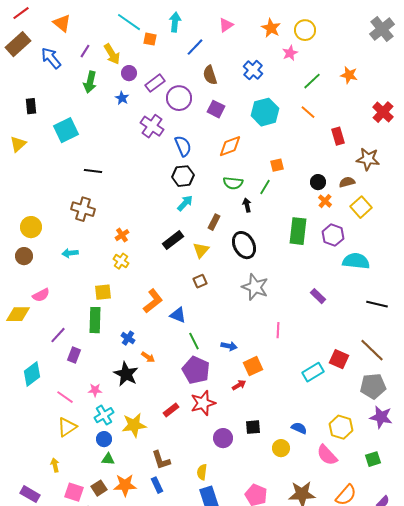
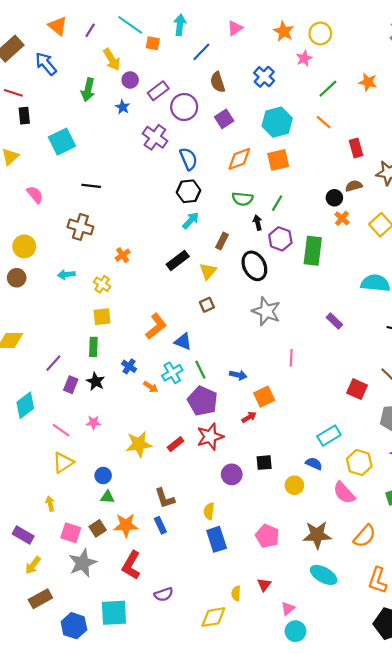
red line: (21, 13) -> (13, 93), moved, turned 54
purple line: (85, 51) -> (90, 30), moved
purple square: (216, 109) -> (224, 119), turned 30
orange square: (277, 165) -> (278, 160), moved, size x1.5
brown semicircle: (347, 182) -> (354, 186), moved
purple hexagon: (333, 235) -> (280, 239), moved
yellow cross: (121, 261) -> (102, 284), moved
pink semicircle: (41, 295) -> (35, 195), moved, turned -102
green rectangle: (95, 320) -> (93, 347), size x0.7
cyan rectangle: (313, 372) -> (329, 436), moved
black star: (126, 374) -> (96, 381), moved, size x0.7
cyan cross: (104, 415) -> (172, 373), moved
yellow star: (134, 425) -> (139, 444), moved

